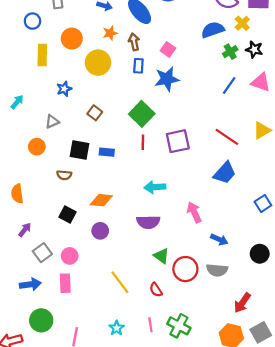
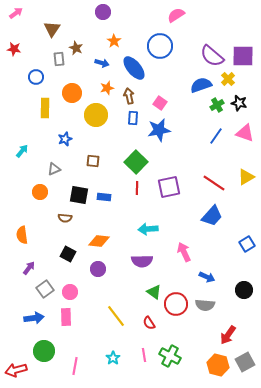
brown square: (95, 113) -> (93, 161), turned -32

